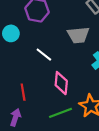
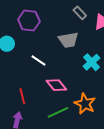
pink diamond: (61, 83) -> (56, 85), turned -40

